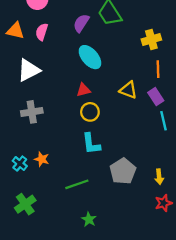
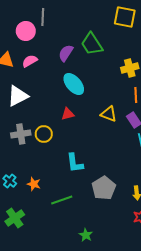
pink semicircle: (42, 32) -> (30, 61), turned 42
yellow circle: (90, 112) -> (44, 134), moved
orange star: (42, 159) -> (34, 184), moved
green star: (89, 219) -> (86, 235), moved

